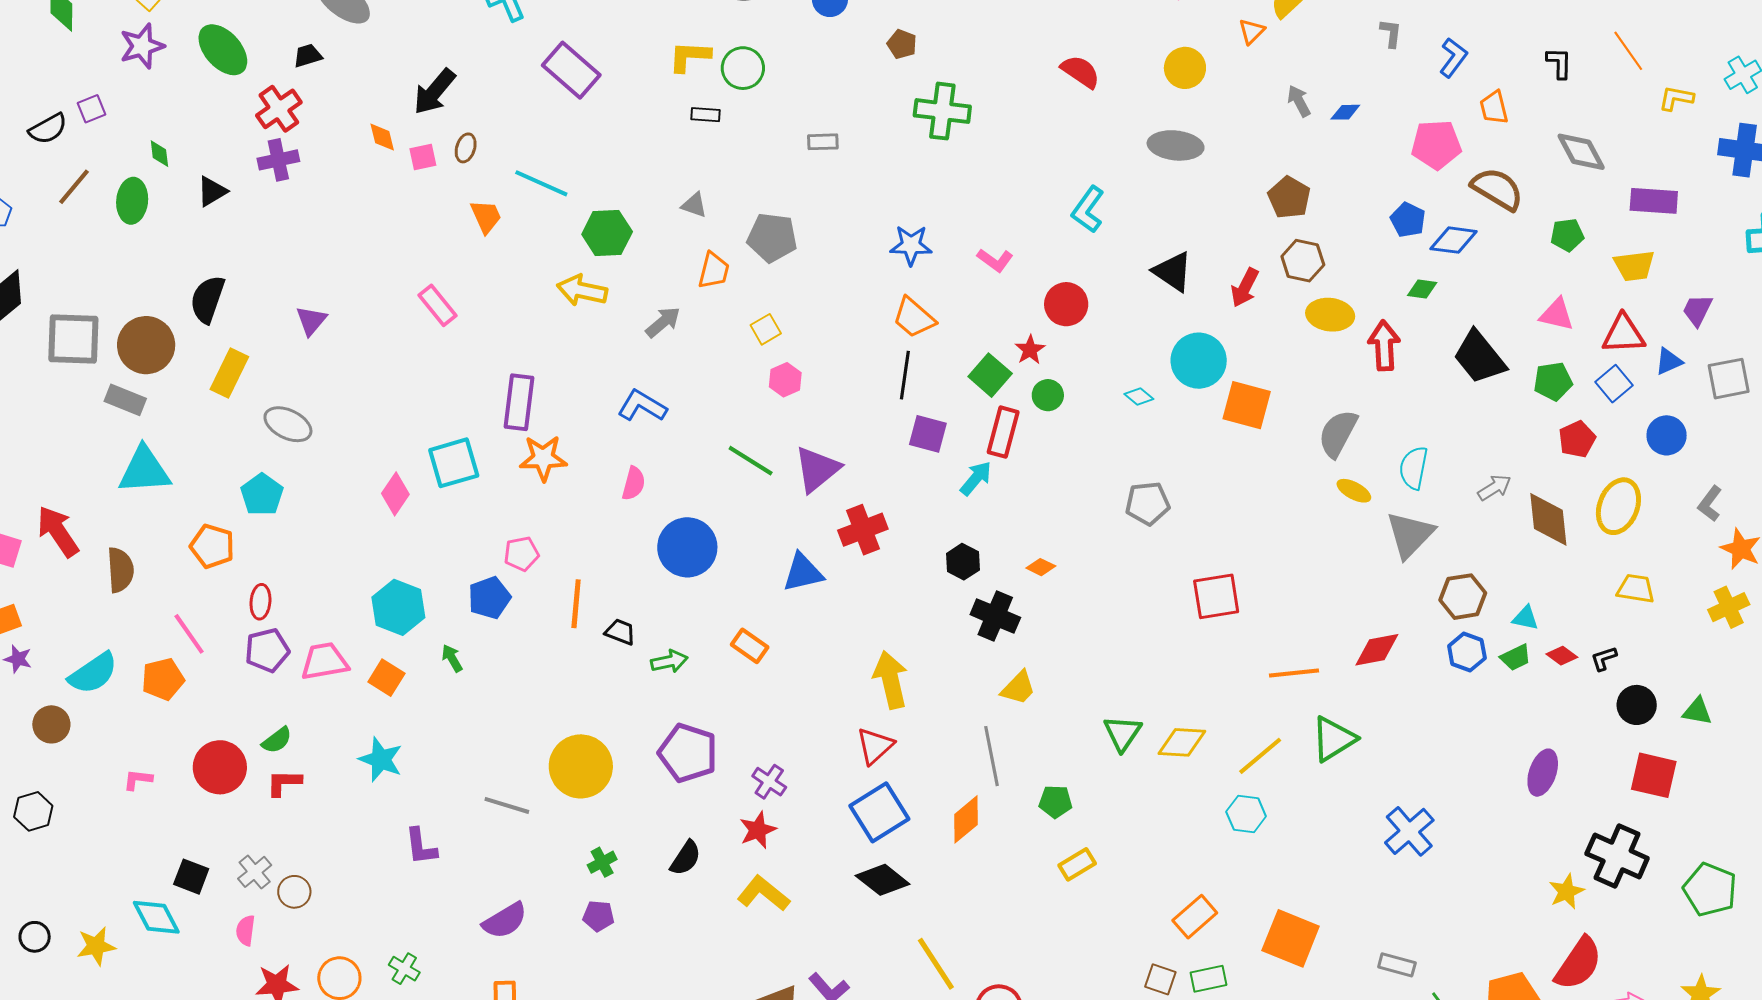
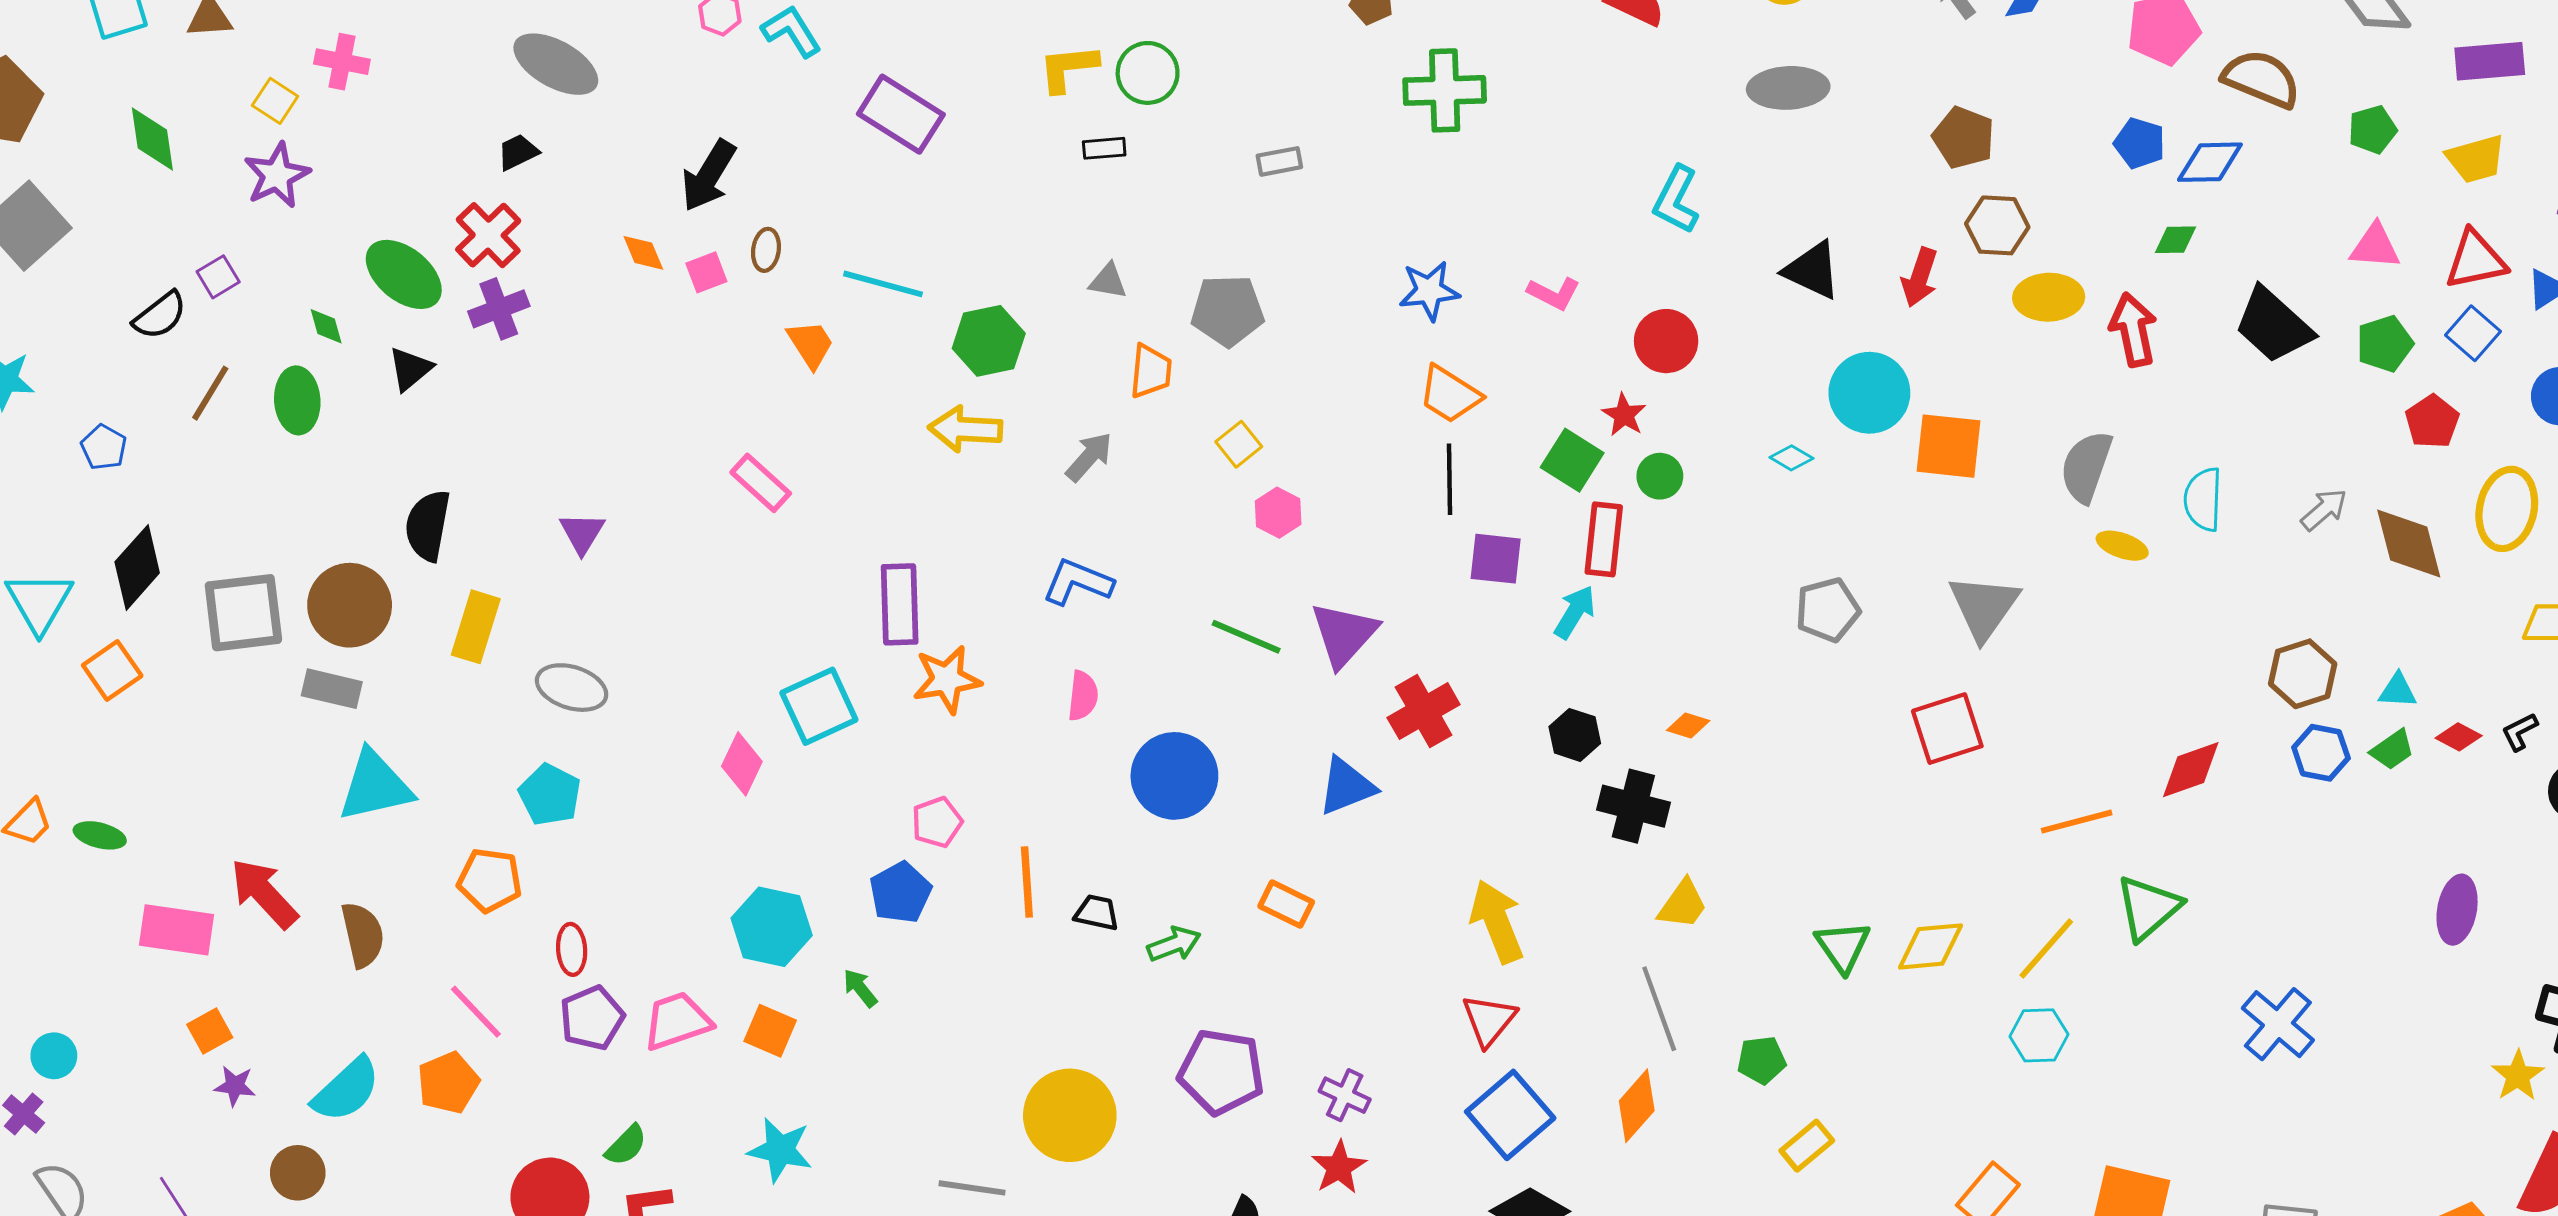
green ellipse: (223, 50) -> (404, 274), moved
gray triangle: (1410, 535) -> (1984, 607), moved

